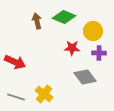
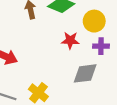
gray diamond: (85, 77) -> (85, 73), turned -60

